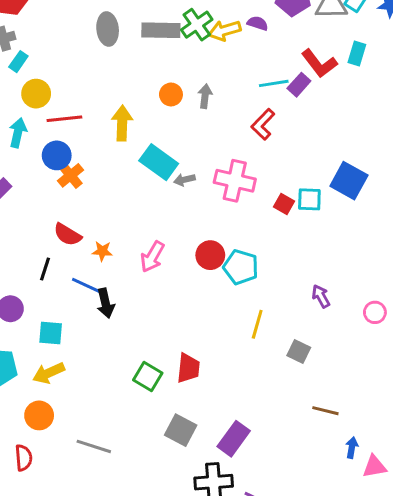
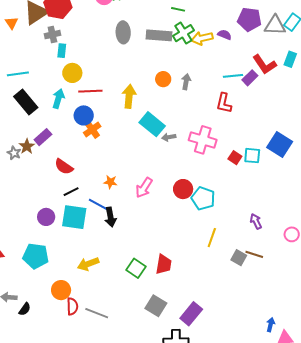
cyan rectangle: (18, 62) -> (62, 51), turned -32
red L-shape: (263, 124) -> (224, 103), turned -35
red semicircle: (68, 235) -> (64, 167), moved
black line: (45, 269) -> (71, 192), turned 42
cyan square: (51, 333) -> (74, 217), moved, size x1.5
yellow arrow: (49, 373) -> (88, 264), moved
brown line: (325, 411) -> (254, 254), moved
red semicircle: (24, 458) -> (72, 306), moved

